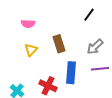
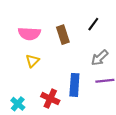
pink semicircle: (28, 24) -> (29, 34), size x1.5
brown rectangle: (59, 44) -> (63, 35), moved

